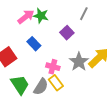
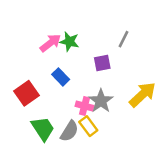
purple square: (67, 33) -> (102, 63), turned 32
gray star: (79, 62) -> (101, 101), moved

